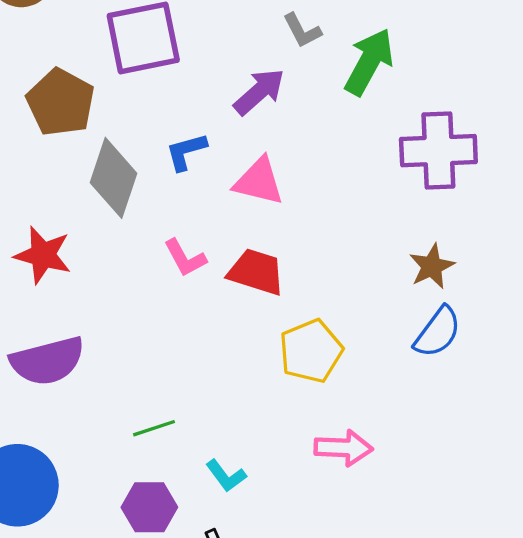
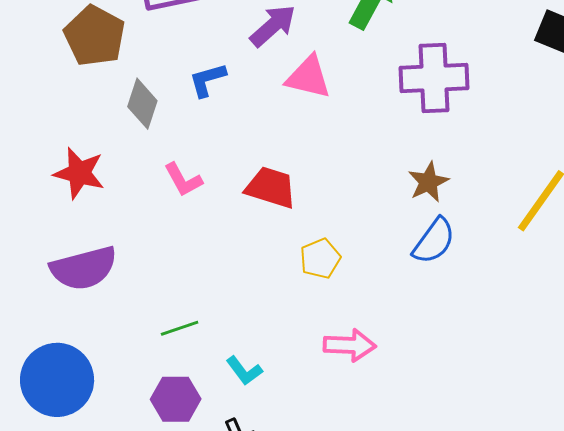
gray diamond: (113, 178) -> (142, 104), size x0.7
pink triangle: (259, 181) -> (308, 77), moved
pink L-shape: (185, 258) -> (183, 180), moved
yellow pentagon: (311, 351) -> (320, 258), size x0.7

